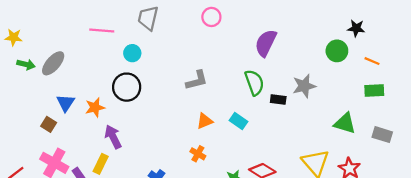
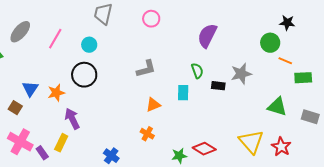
pink circle: (211, 17) -> (151, 19), moved
pink line: (102, 31) -> (55, 39), moved, turned -65
orange line: (372, 61) -> (285, 61), moved
gray ellipse: (53, 63) -> (20, 32), moved
green semicircle: (254, 83) -> (197, 71), size x0.7
cyan rectangle: (239, 121) -> (183, 93), moved, turned 56

